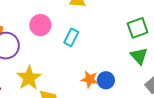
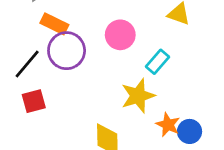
yellow star: (29, 78) -> (138, 96), moved

